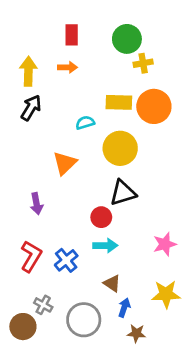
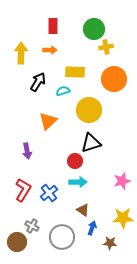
yellow rectangle: (119, 102) -> (75, 72), moved
black arrow: (31, 108) -> (38, 82), moved
brown star: (136, 333) -> (110, 243), moved

